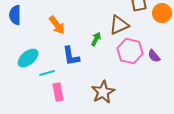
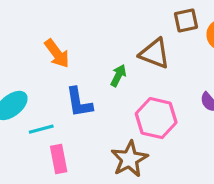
brown triangle: (119, 25) -> (155, 54), turned 45
pink hexagon: (130, 51) -> (156, 118), moved

